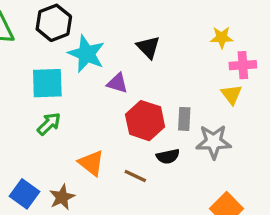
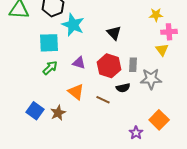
black triangle: (148, 47) -> (114, 33), moved
purple triangle: (117, 83) -> (79, 63), moved

